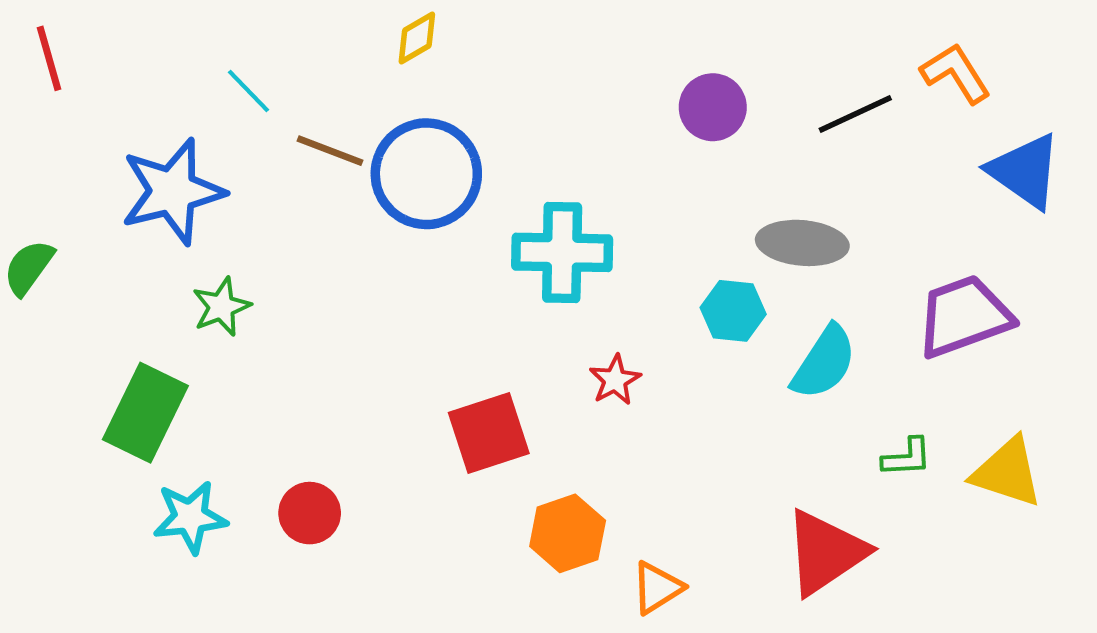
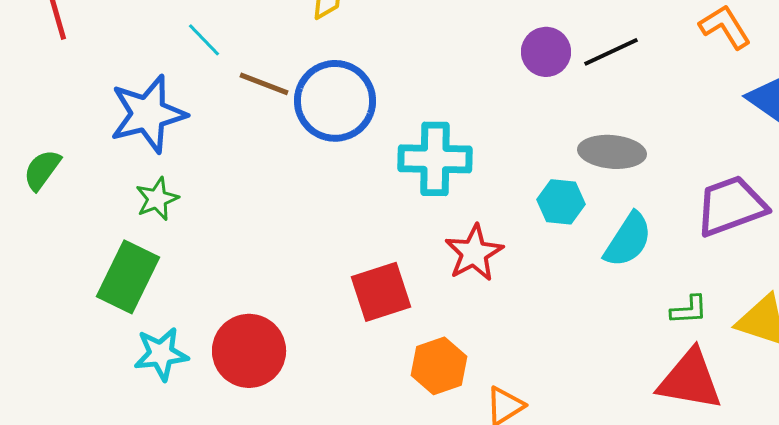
black line: (855, 114) -> (611, 52), moved
green star: (221, 307) -> (157, 199), moved
red star: (615, 380) -> (474, 253), size x1.5
red circle: (310, 513) -> (249, 351), size x1.6
red triangle: (825, 552) -> (690, 380), moved, turned 44

